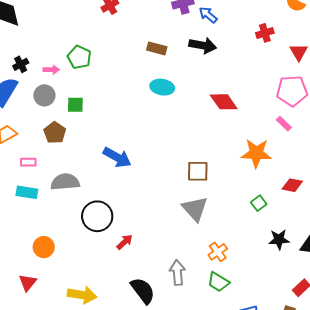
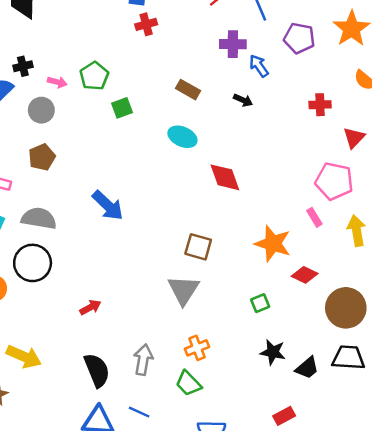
black arrow: (203, 45) -> (243, 100), size x0.6
red diamond: (224, 102) -> (225, 177), moved
green square: (75, 105) -> (122, 108), moved, turned -36
red diamond: (292, 185) -> (305, 275), moved
black circle: (97, 216) -> (33, 263), moved

